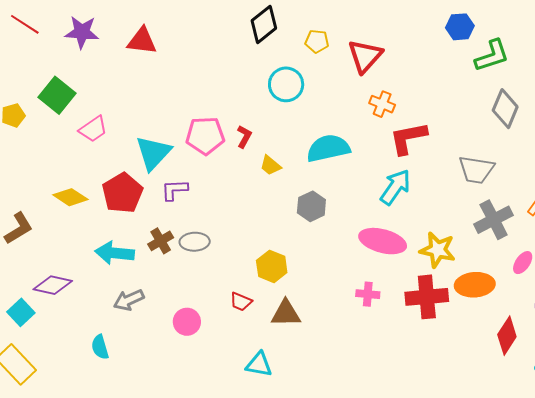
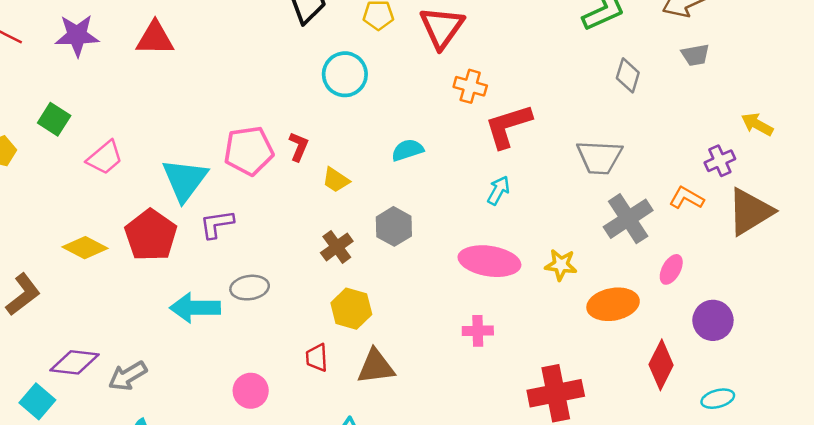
green square: (57, 95) -> (54, 119), size x0.7
gray diamond: (505, 109) -> (628, 75), size x0.7
cyan semicircle: (328, 148) -> (407, 150), size x0.6
cyan arrow: (395, 187) -> (498, 190), size x0.6
brown cross: (161, 241) -> (337, 247), moved
yellow star: (438, 250) -> (561, 265), size x0.7
cyan arrow: (115, 253) -> (195, 308), moved
red cross: (427, 297) -> (556, 393), moved
gray arrow: (129, 300) -> (128, 376), moved
red trapezoid: (241, 302) -> (317, 358), turned 70

